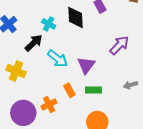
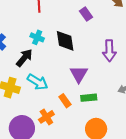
black diamond: (75, 17) -> (65, 41), moved
purple arrow: (119, 45) -> (109, 51), turned 140
cyan arrow: (58, 59) -> (38, 82), moved

